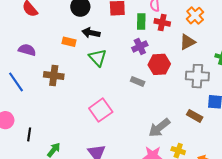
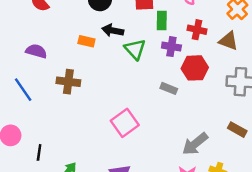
green rectangle: (141, 21) -> (162, 20), moved
red cross: (162, 22) -> (197, 30), moved
brown triangle: (187, 42) -> (228, 41), turned 48
purple cross: (140, 46) -> (171, 47), turned 35
green triangle: (98, 58) -> (135, 49), moved

